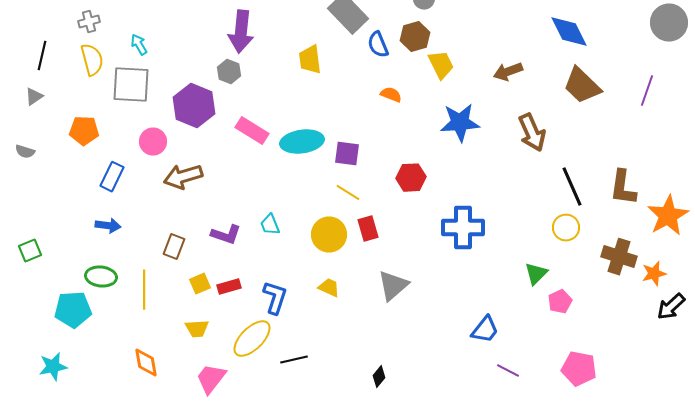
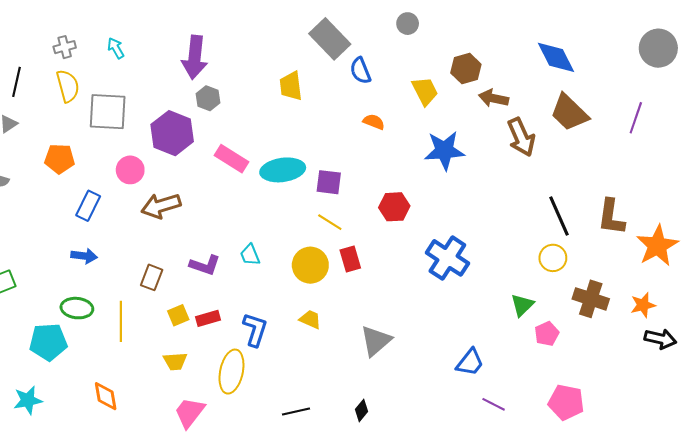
purple arrow: (241, 32) -> (195, 57), moved
brown hexagon: (415, 37) -> (466, 69), moved
cyan arrow: (139, 45) -> (116, 48), moved
brown arrow: (508, 72) -> (494, 98), turned 32
brown arrow: (532, 133) -> (521, 137), moved
blue cross: (463, 228) -> (447, 258), turned 33
brown cross: (619, 257) -> (591, 299), moved
gray triangle: (393, 286) -> (376, 341), moved
black arrow: (671, 307) -> (660, 339), turned -124
yellow ellipse: (252, 339) -> (231, 372), turned -33
black line: (294, 360) -> (296, 411), moved
orange diamond: (146, 363) -> (106, 396), moved

